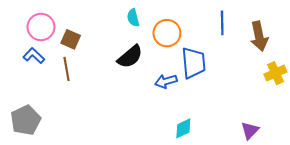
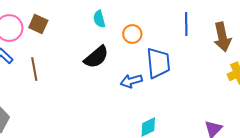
orange circle: (167, 33) -> (132, 34), size x0.7
brown square: (71, 39) -> (38, 24), moved

